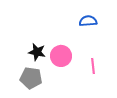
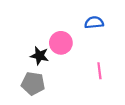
pink circle: (61, 56) -> (61, 43), moved

